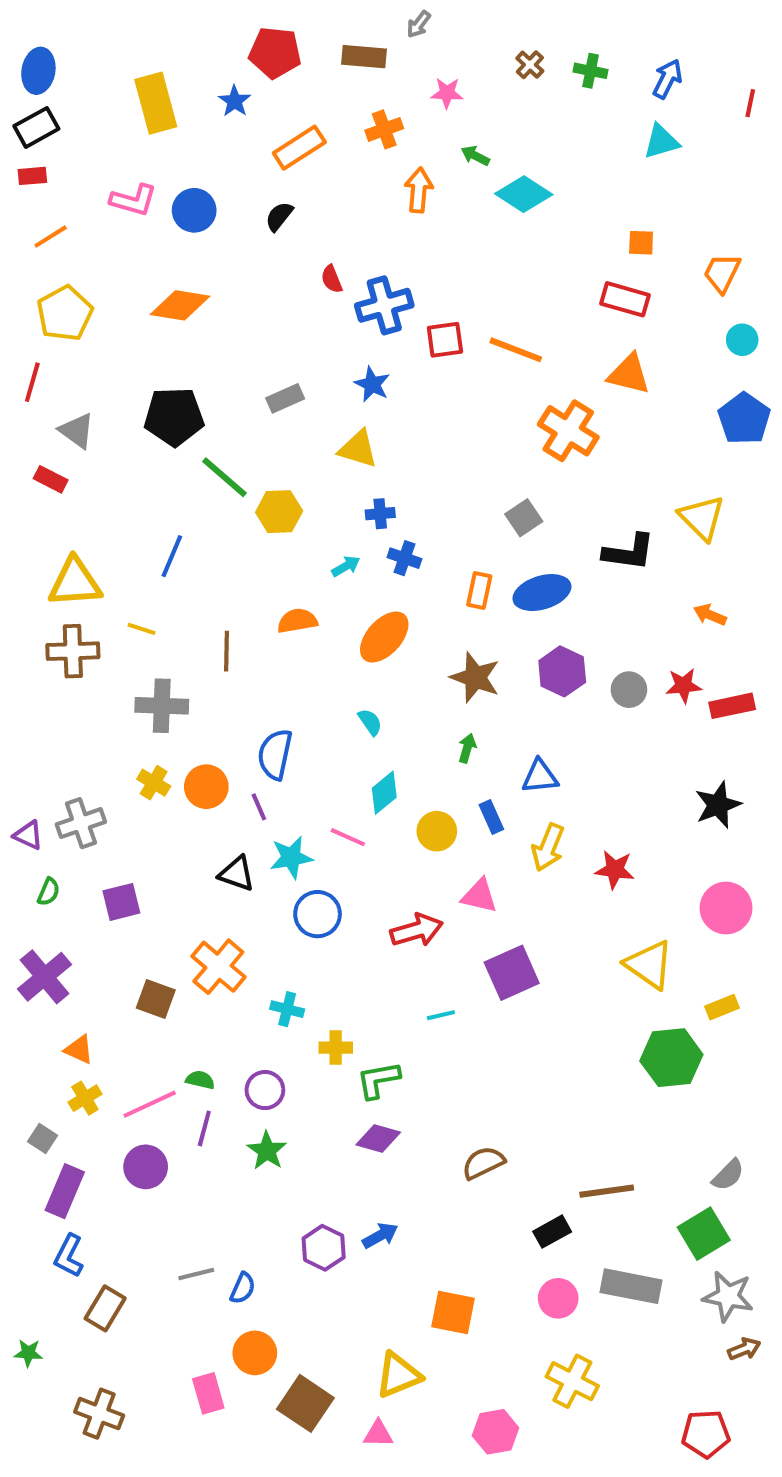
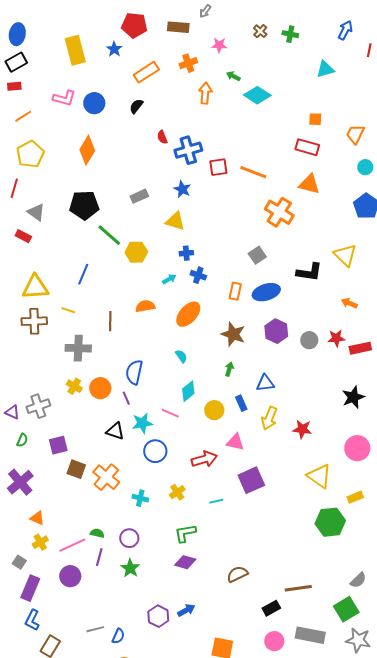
blue arrow: (667, 79) -> (345, 30), moved
orange diamond: (180, 305) -> (87, 150), turned -68
brown square: (156, 999) -> (76, 469), moved
yellow cross: (336, 1048) -> (177, 492), moved, turned -35

